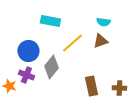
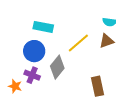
cyan rectangle: (50, 21) -> (43, 27), moved

